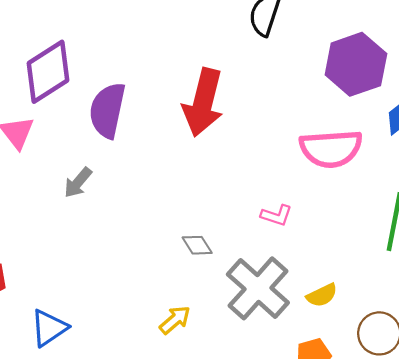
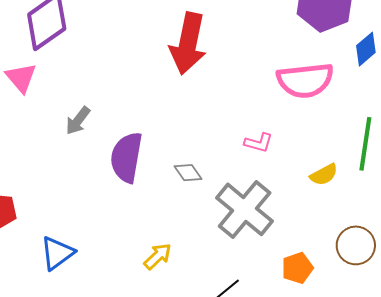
purple semicircle: (107, 110) -> (126, 157), moved
yellow semicircle: (322, 295) -> (324, 175), moved
yellow arrow: (175, 320) -> (158, 256), moved

